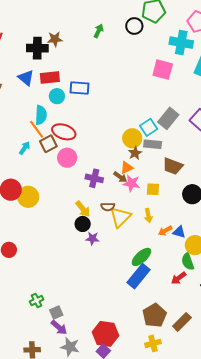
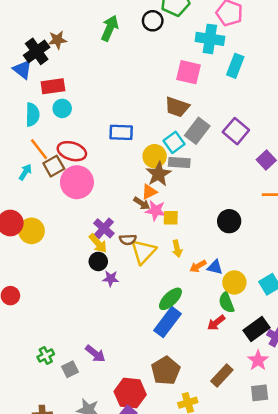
green arrow: (99, 31) -> (110, 28), size x1.5
black cross: (37, 48) -> (37, 51), turned -35
blue triangle: (26, 78) -> (23, 69), moved
blue rectangle: (80, 88) -> (121, 132), moved
cyan semicircle: (41, 115) -> (32, 115), moved
brown star: (135, 153) -> (159, 174), size x1.5
pink circle: (67, 158) -> (77, 182), size x1.4
brown trapezoid: (173, 166) -> (177, 107), moved
purple cross: (94, 178) -> (104, 228), moved, turned 30
yellow square: (153, 189) -> (171, 218), moved
brown pentagon: (155, 315) -> (166, 371), moved
purple arrow: (59, 327) -> (95, 354), moved

